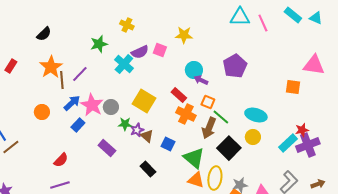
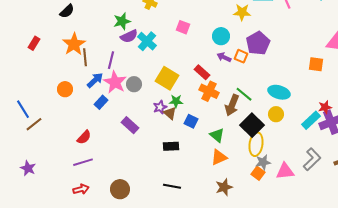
yellow star: (184, 35) -> (242, 12), moved
purple semicircle: (140, 52) -> (129, 36), moved
cyan circle: (194, 70) -> (221, 36), moved
purple line: (80, 74) -> (111, 60), moved, turned -30
orange square: (208, 102) -> (241, 56), moved
green star: (125, 124) -> (176, 101), moved
green triangle: (194, 158) -> (217, 135), size x0.7
black rectangle: (148, 169) -> (171, 146), turned -49
yellow ellipse: (215, 178) -> (256, 144), moved
orange triangle: (196, 180) -> (219, 157), turned -42

